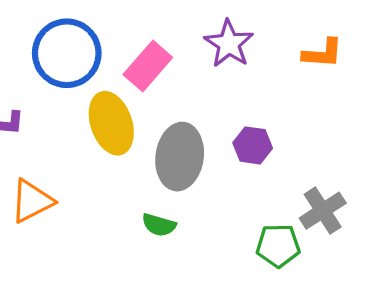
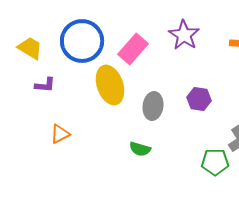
gray ellipse: (180, 157) -> (153, 106), size x0.7
orange triangle: (32, 201) -> (60, 134), size x0.7

